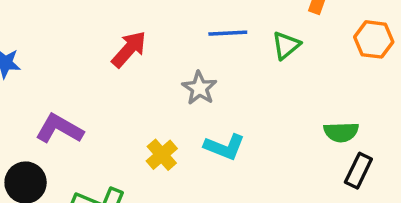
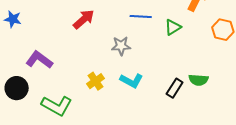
gray star: (199, 88) -> (121, 46), turned 30
black rectangle: (358, 171) -> (175, 88), moved

